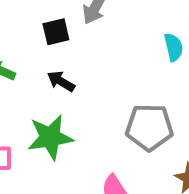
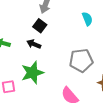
black square: (56, 32) -> (40, 26), moved, turned -32

